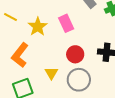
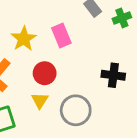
red circle: (75, 54) -> (45, 73), moved

